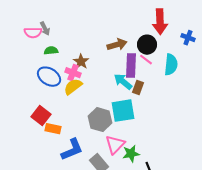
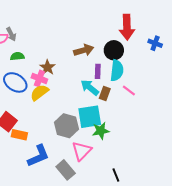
pink line: (146, 60) -> (129, 91), moved
cyan semicircle: (171, 65) -> (117, 70), moved
purple rectangle: (131, 66) -> (98, 71), size x0.6
green star: (131, 154) -> (101, 131), moved

